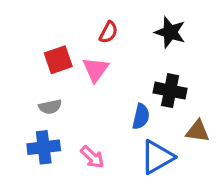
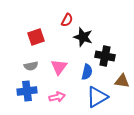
black star: (170, 32) -> (83, 37), moved
pink triangle: (96, 70) -> (59, 67), moved
pink arrow: (92, 157) -> (57, 97), turned -56

